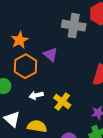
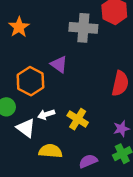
orange star: (20, 40) -> (19, 27), moved
white triangle: (12, 119) -> (26, 128), moved

